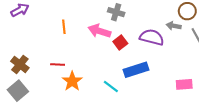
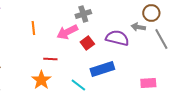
gray cross: (116, 12) -> (83, 14), turned -35
pink arrow: (99, 31) -> (67, 32), turned -45
red line: (58, 64) -> (50, 59), moved

